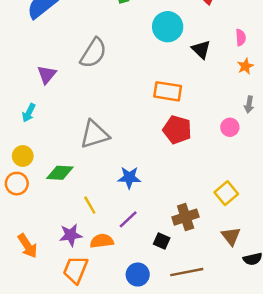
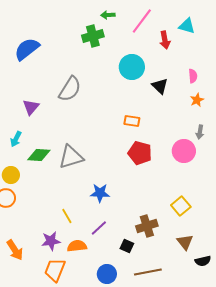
orange rectangle: (168, 91) -> (132, 121), size x0.7
pink circle: (230, 127) -> (184, 151), size x1.5
green diamond: (60, 173) -> (39, 155), moved

